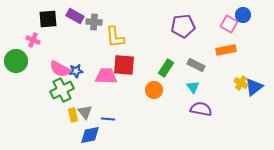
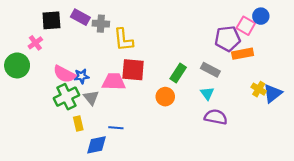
purple pentagon: (183, 26) -> (228, 39), moved
pink cross: (33, 40) -> (35, 43), turned 32
gray triangle: (85, 112) -> (91, 98), moved

